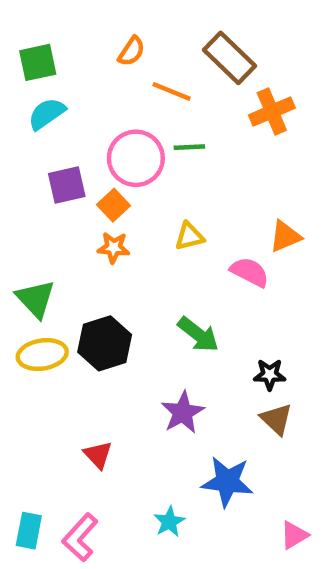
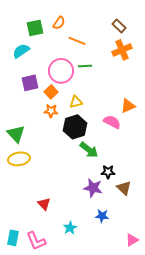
brown rectangle: (230, 58) -> (119, 26), moved, size x0.6
green square: (38, 62) -> (35, 28), moved
yellow triangle: (189, 236) -> (76, 102), moved
black hexagon: (105, 343) -> (75, 127), moved
black star: (270, 375) -> (108, 172), moved
purple star: (183, 412) -> (93, 188), moved, turned -30
blue star: (227, 482) -> (102, 216), size x0.6
cyan star: (169, 522) -> (70, 228), moved
pink L-shape: (80, 537) -> (36, 241), turned -65

